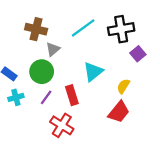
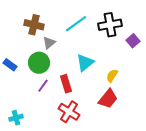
purple square: (138, 54) -> (133, 41), moved
cyan cross: (16, 97) -> (16, 118), moved
red cross: (62, 125) -> (69, 112), moved

